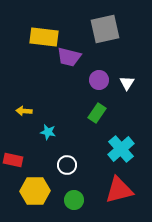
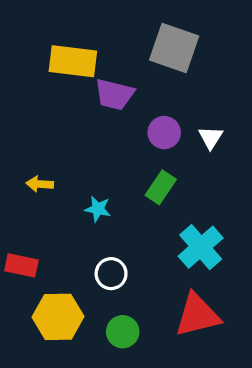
gray square: (105, 29) -> (174, 48), turned 32
cyan star: (48, 132) -> (98, 209), moved

